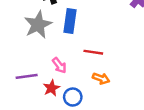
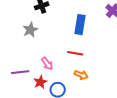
blue rectangle: (70, 21) -> (80, 25), moved
gray star: (38, 25) -> (30, 30), size x0.7

